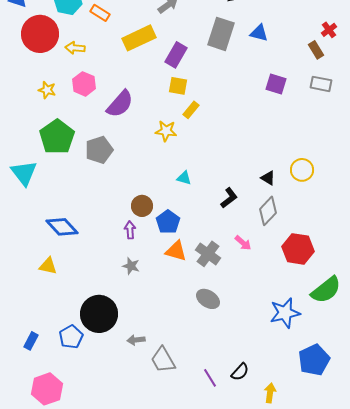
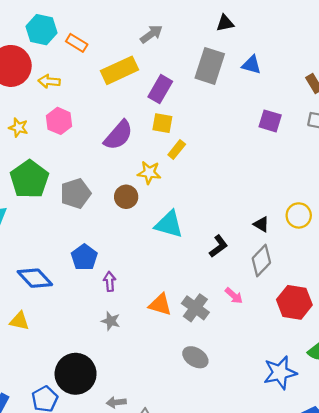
purple semicircle: (120, 104) -> (118, 135), moved
cyan triangle: (184, 178) -> (169, 224), size x1.8
brown circle: (142, 206) -> (126, 197), moved
blue pentagon: (168, 222) -> (84, 257), moved

